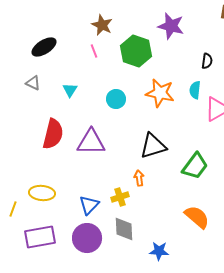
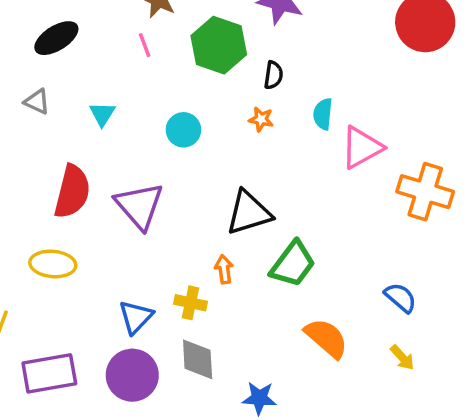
black semicircle: (207, 61) -> (273, 75), moved
orange star: (160, 93) -> (261, 119), size x0.5
purple triangle: (91, 142) -> (139, 206), turned 48
green trapezoid: (195, 166) -> (293, 264), moved
yellow ellipse: (42, 193) -> (53, 264), moved
yellow cross: (120, 197) -> (191, 303), turned 30

